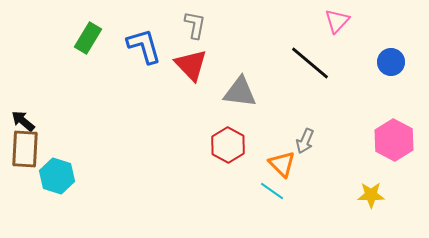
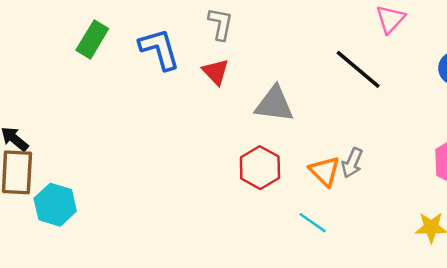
red triangle: (191, 65) -> (216, 72), size x0.7
orange triangle: (282, 164) -> (325, 171), moved

